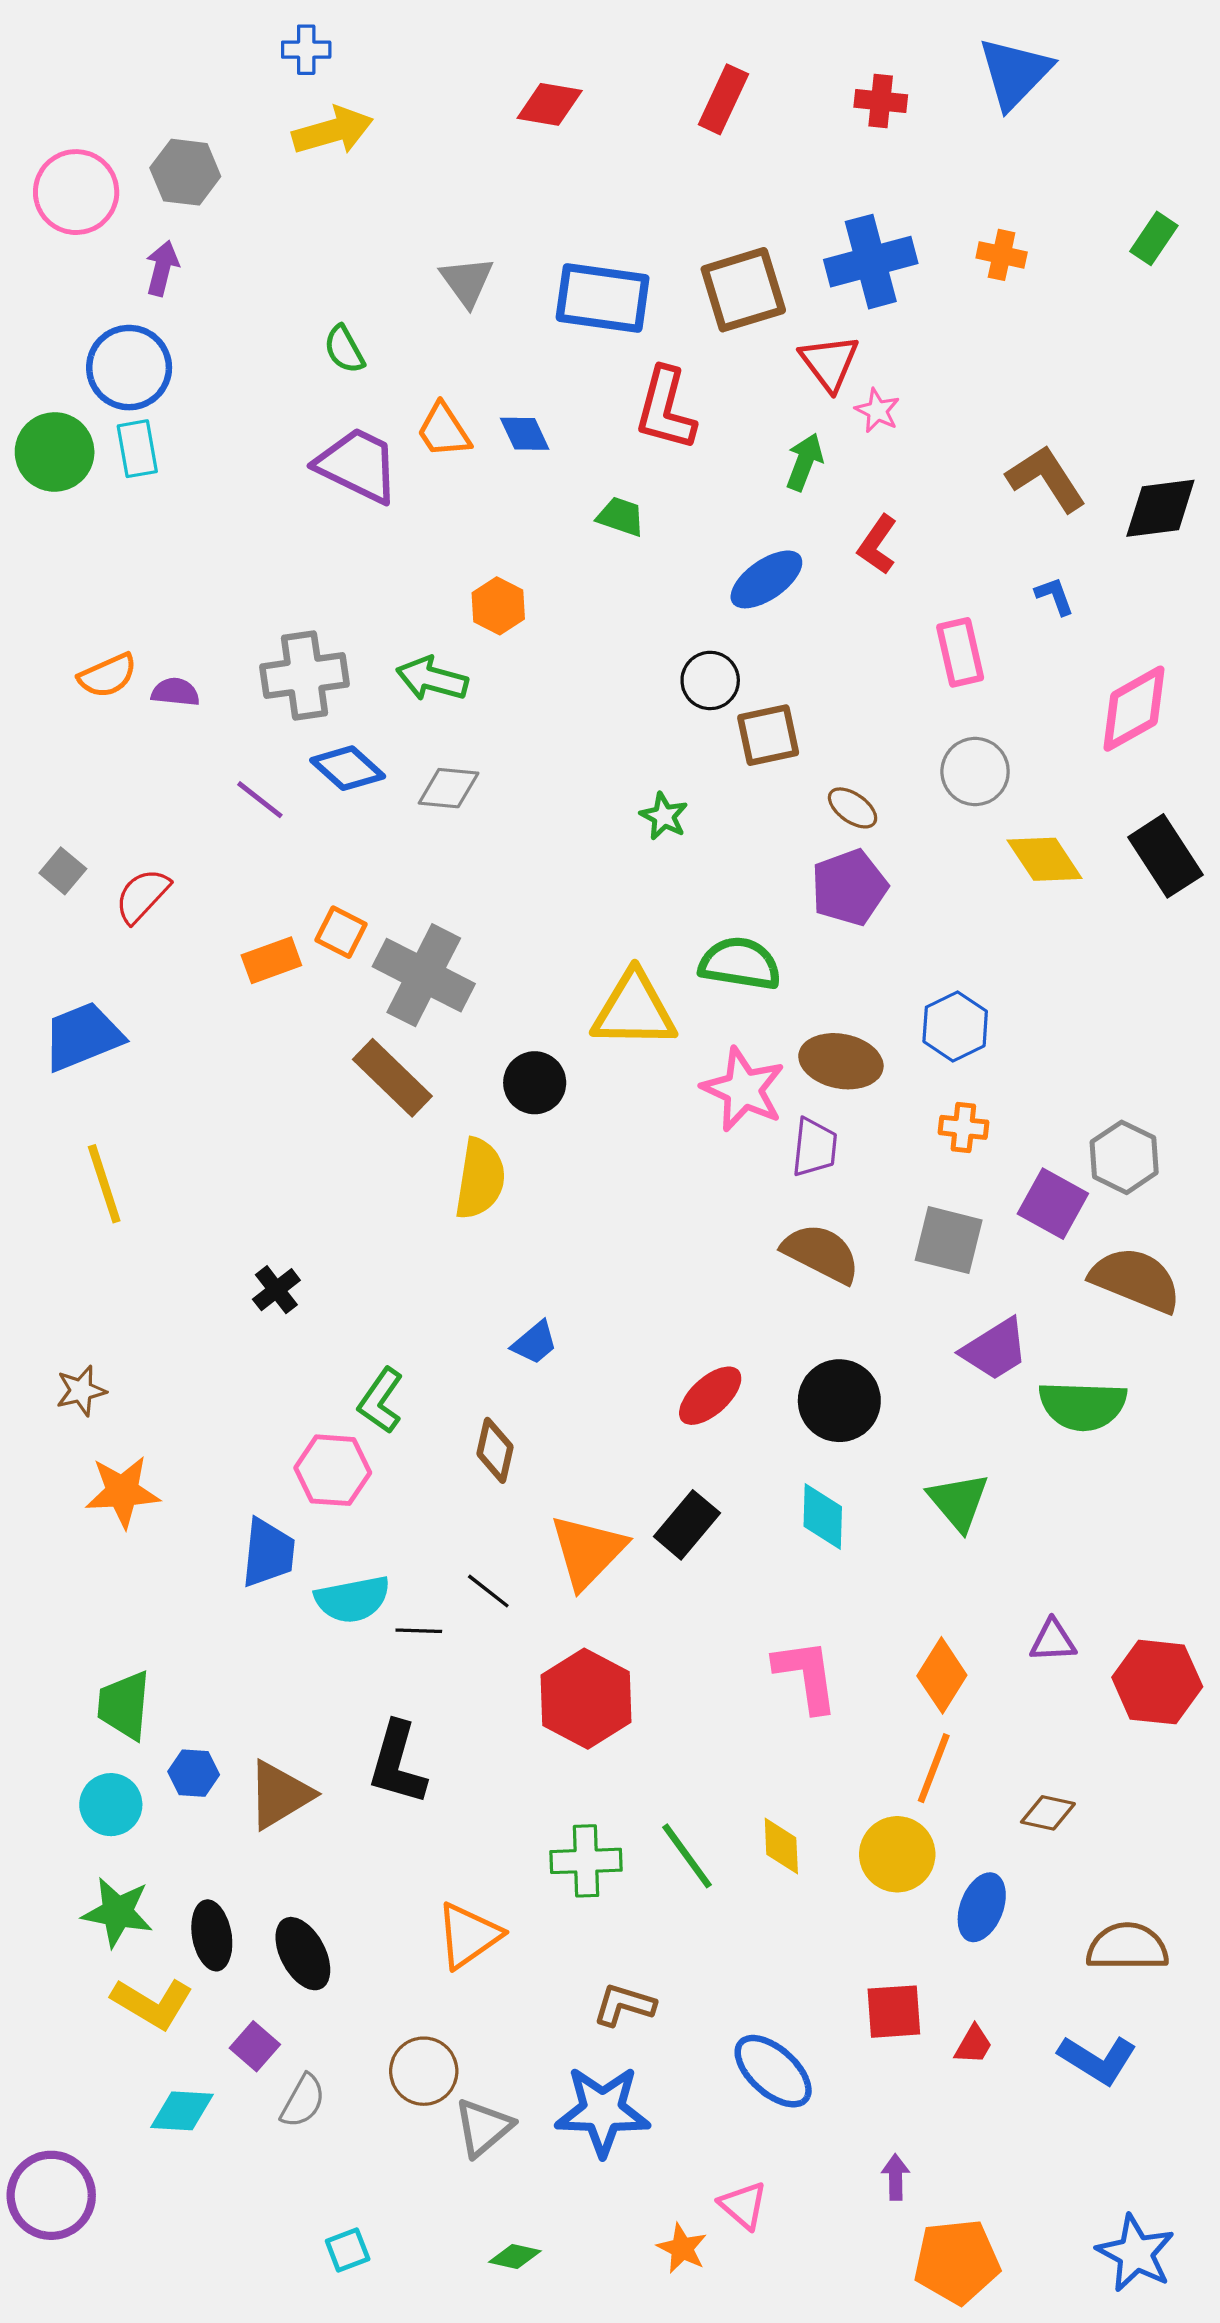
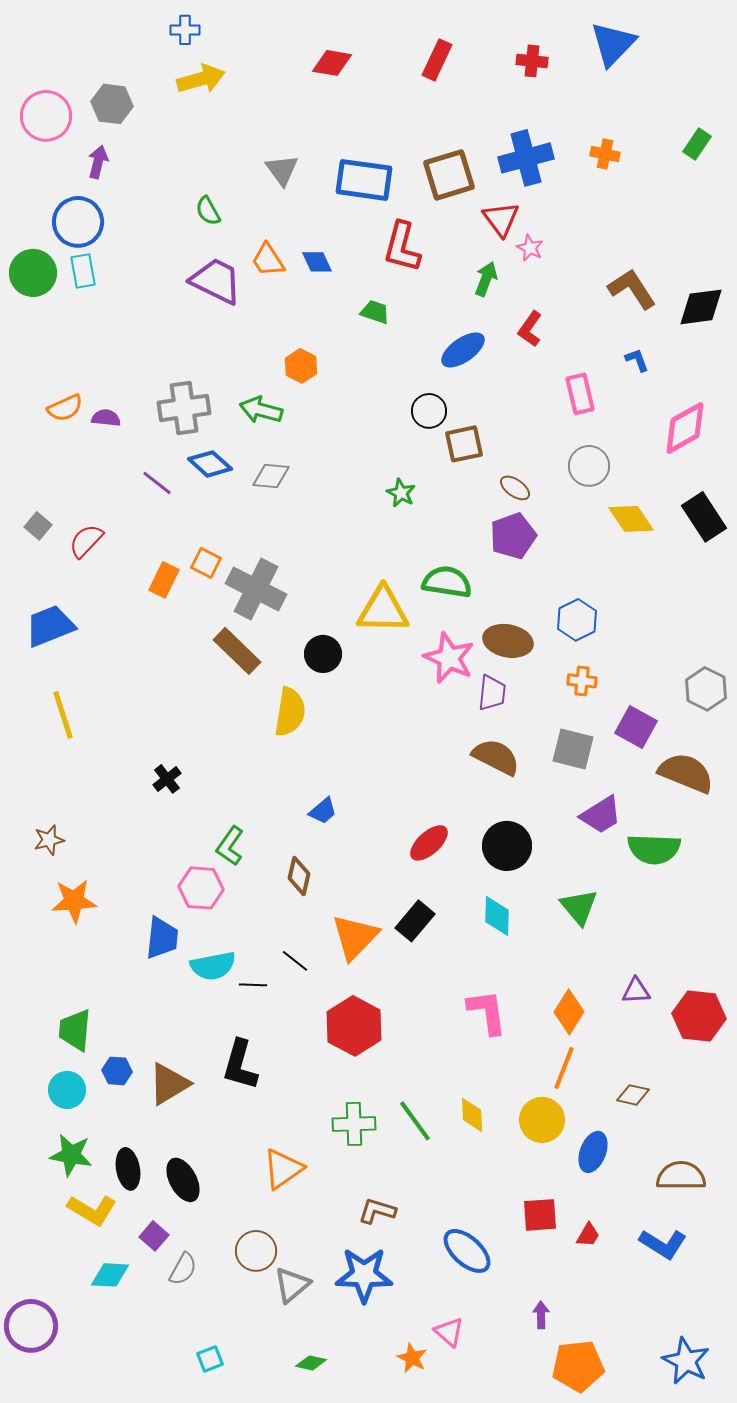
orange rectangle: (271, 960) -> (164, 580), turned -44
gray hexagon: (1124, 1157) -> (706, 689), moved

